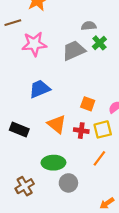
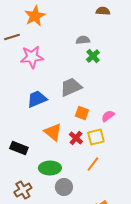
gray trapezoid: (74, 50) -> (71, 87), moved
black rectangle: (19, 129) -> (19, 148), moved
red cross: (81, 131) -> (76, 138), turned 32

